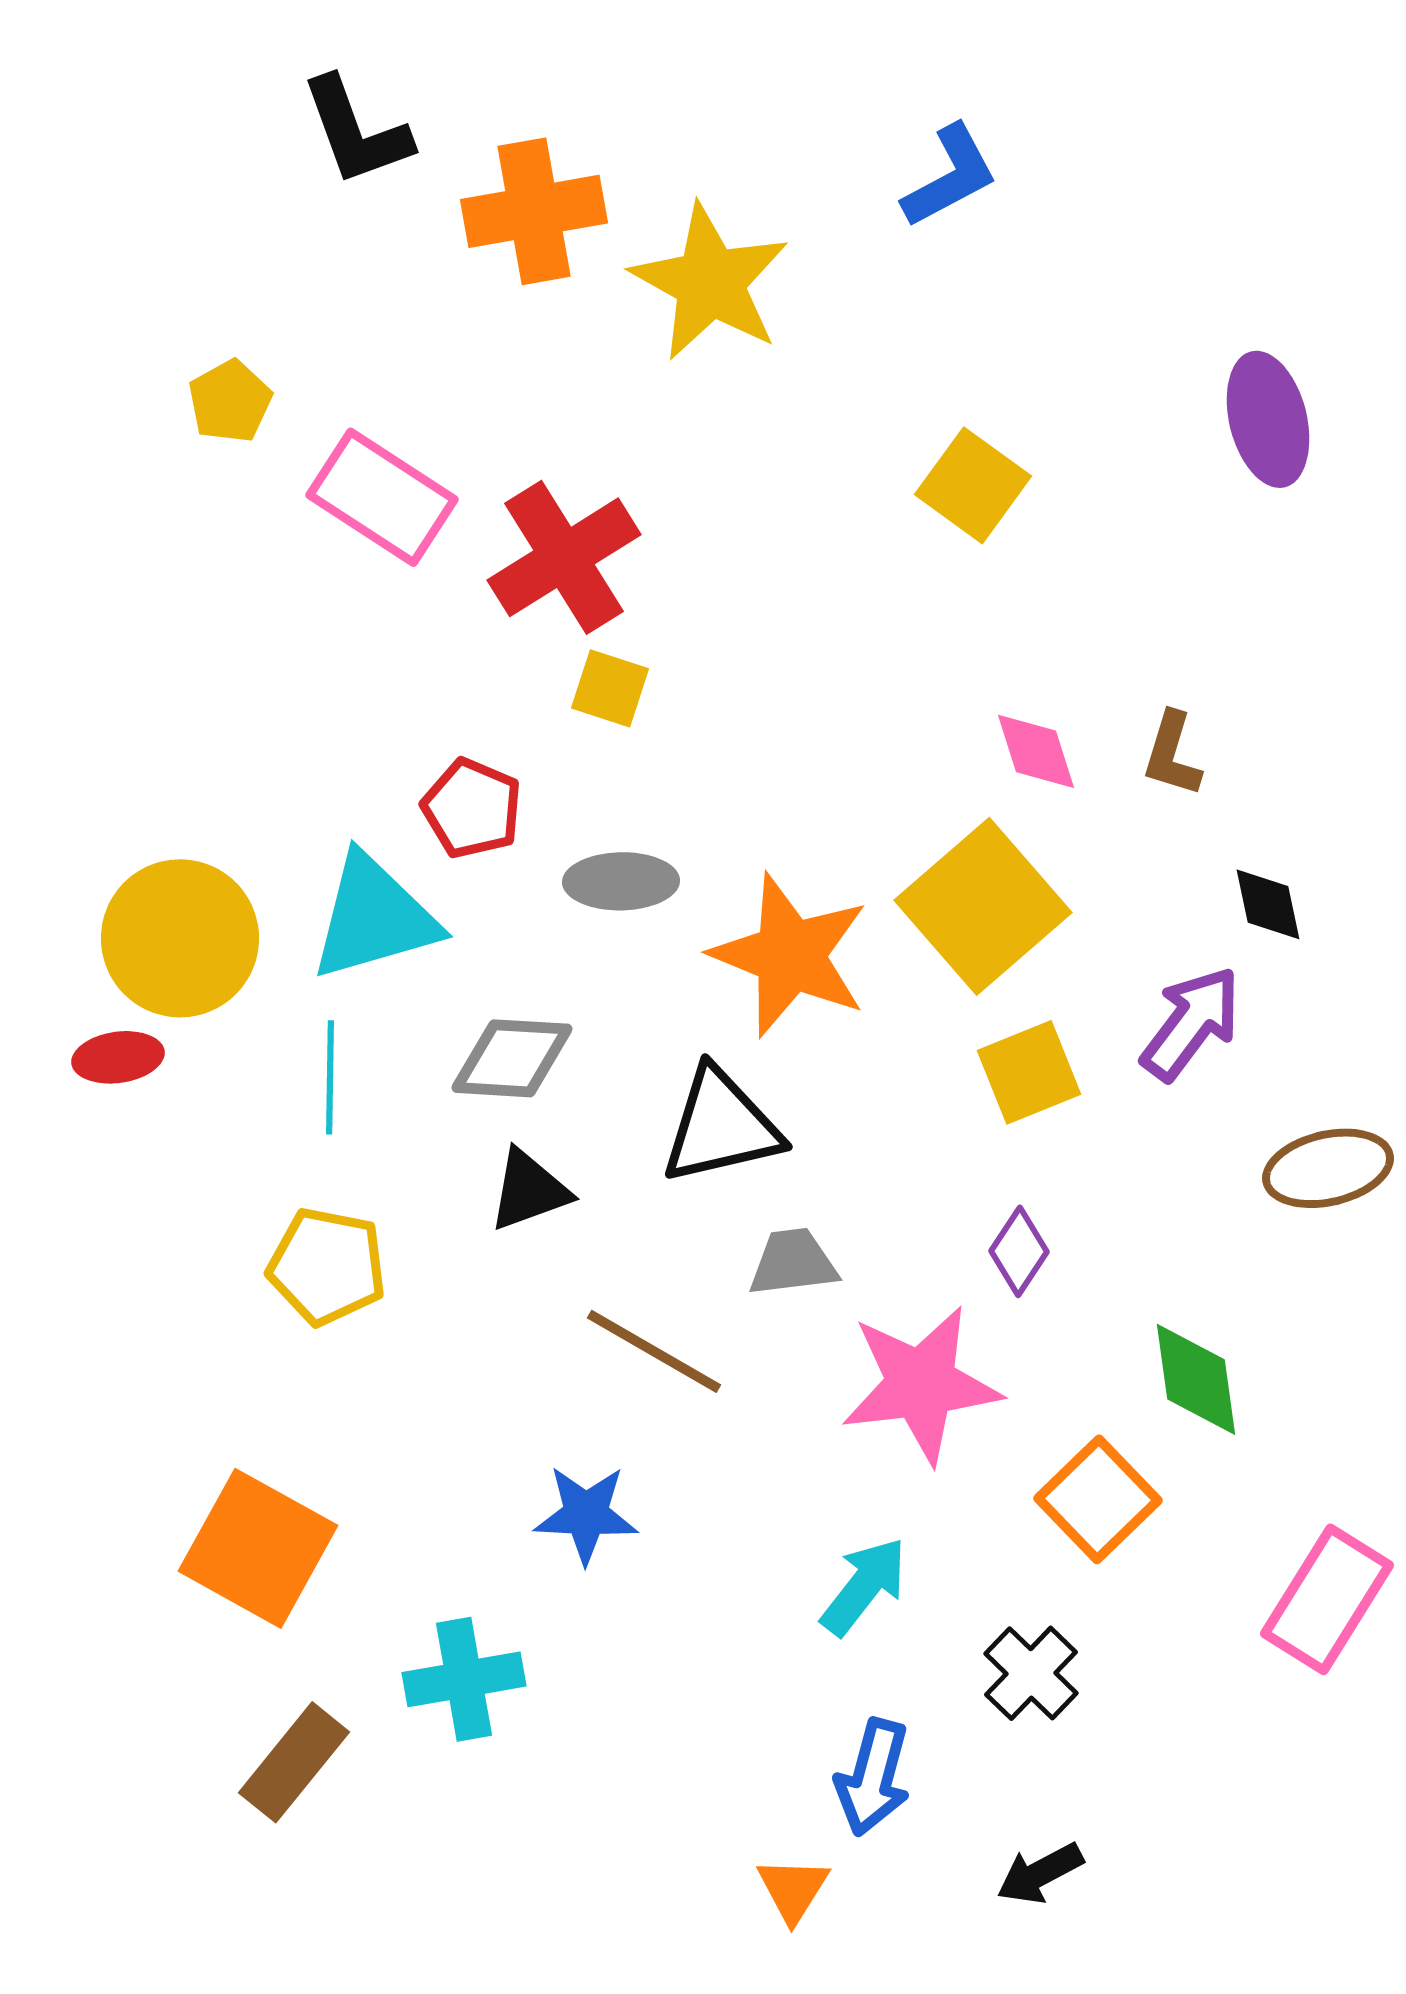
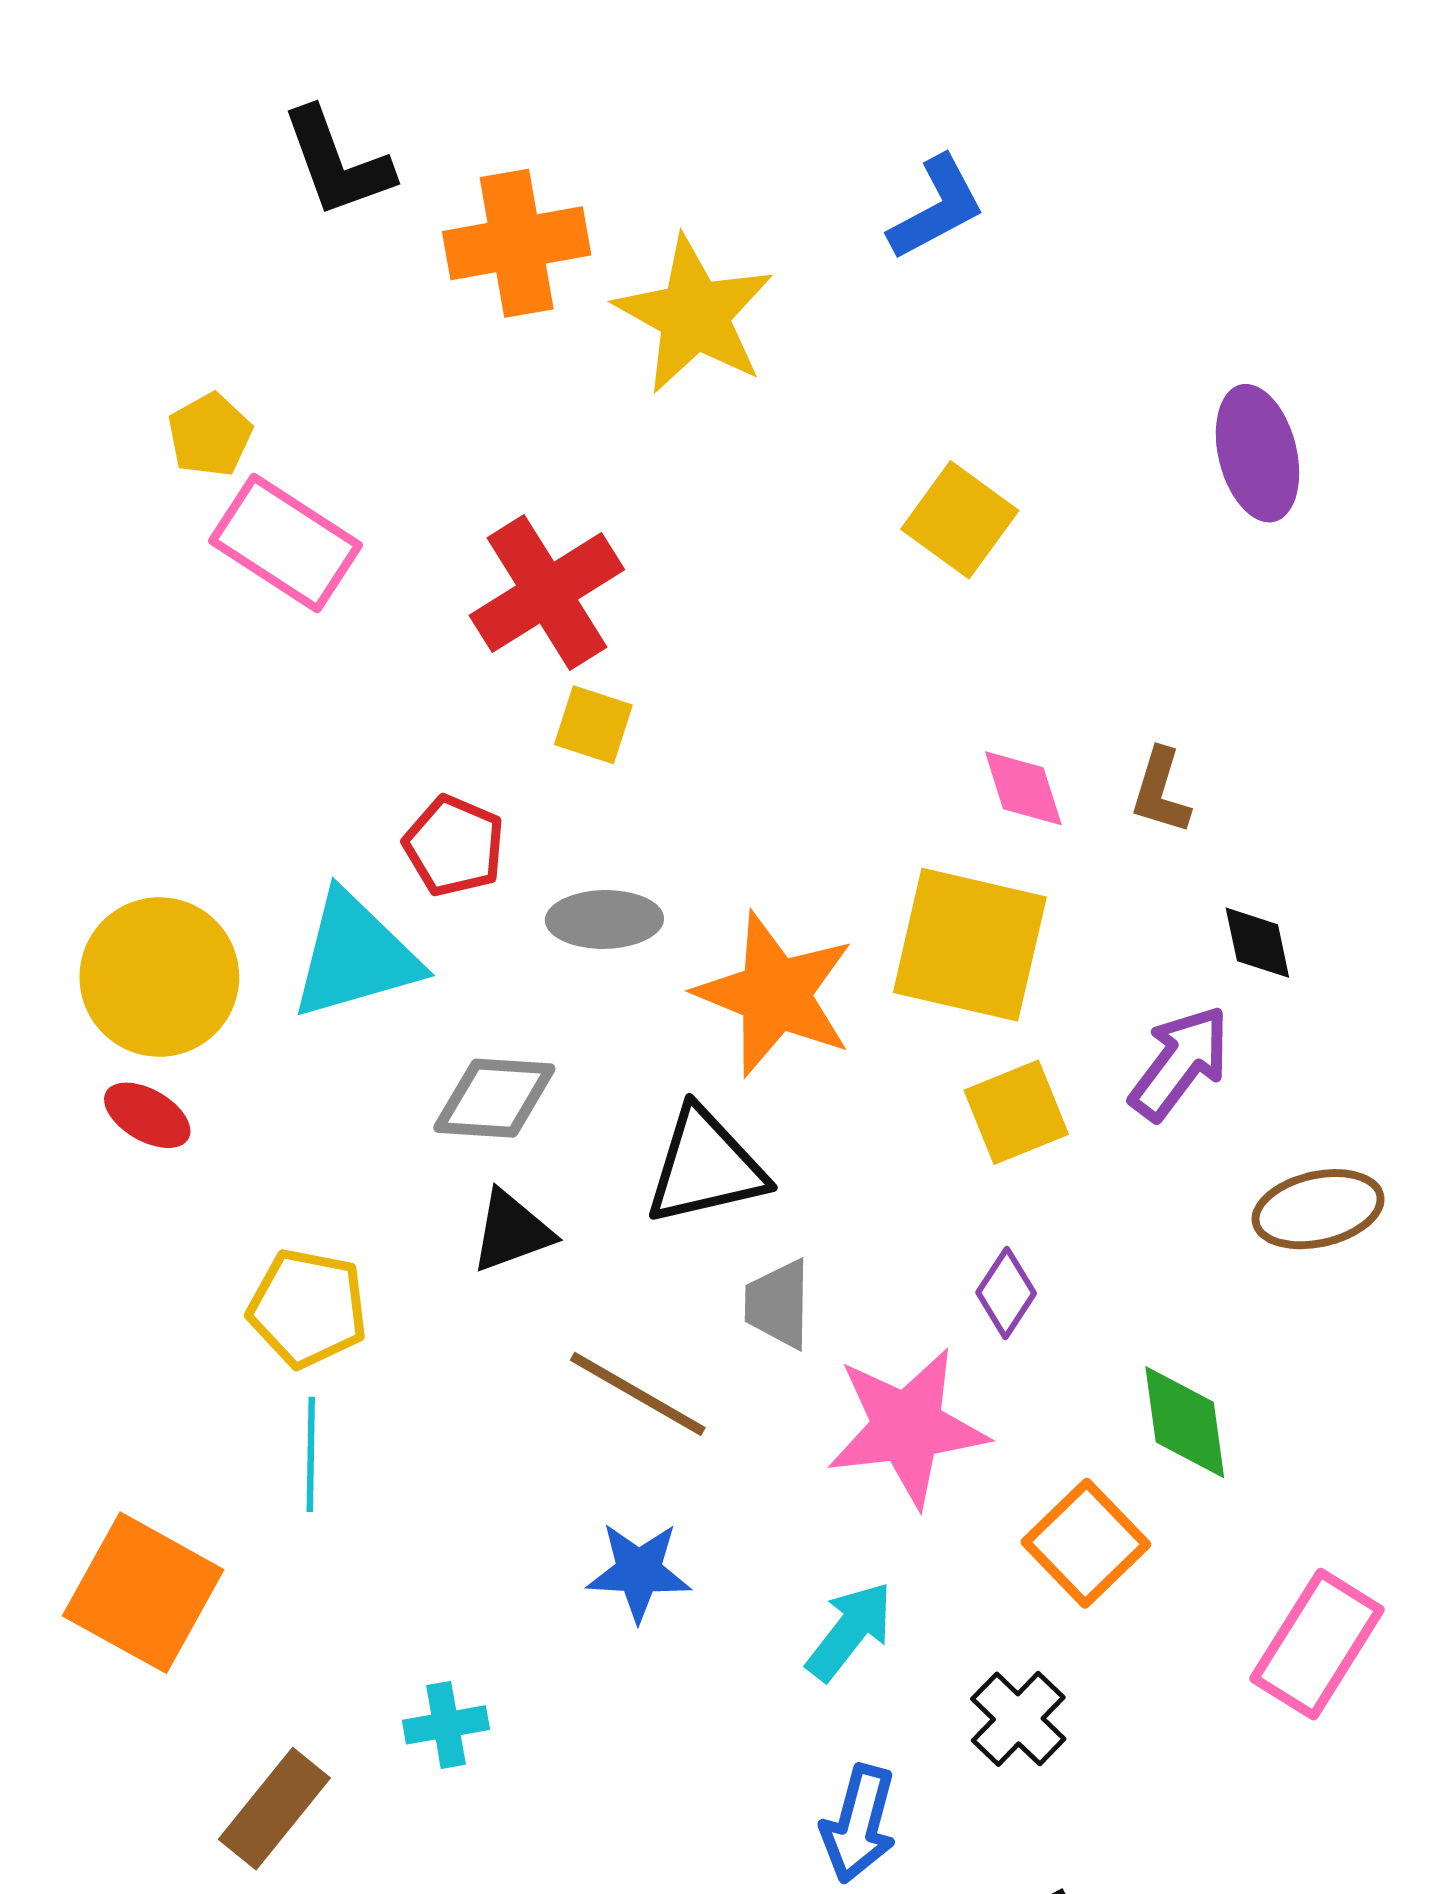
pink rectangle: (382, 497) -> (286, 543), moved
yellow square: (983, 906) -> (970, 945), turned -36
red ellipse: (118, 1057) -> (147, 1115), moved, turned 38
cyan line: (330, 1077) -> (311, 1454), moved
gray trapezoid: (793, 1262) -> (778, 1304), turned -82
blue star: (586, 1514) -> (639, 1571), moved
orange square: (258, 1548) -> (143, 1593), moved
cyan cross: (464, 1679) -> (446, 1725), size x0.7

